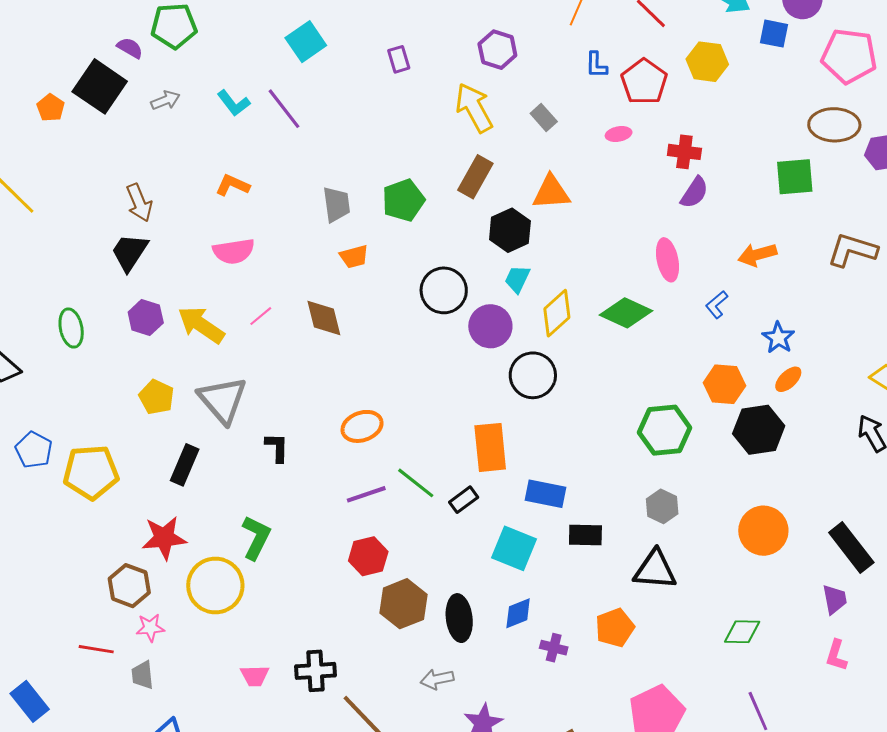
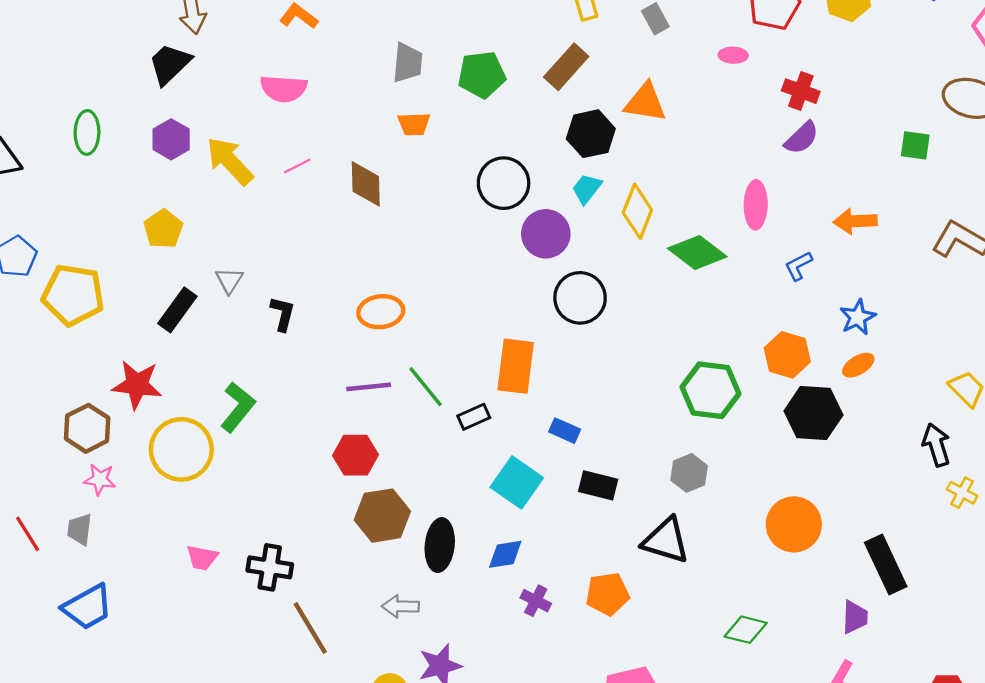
green square: (795, 177) -> (915, 145), size x0.7
yellow diamond: (557, 313) -> (637, 211), moved, turned -39
gray triangle: (223, 400) -> (229, 280), moved, size x0.5
blue rectangle: (545, 494) -> (565, 431), size x0.7
red line: (96, 649) -> (28, 534), moved, turned 36

